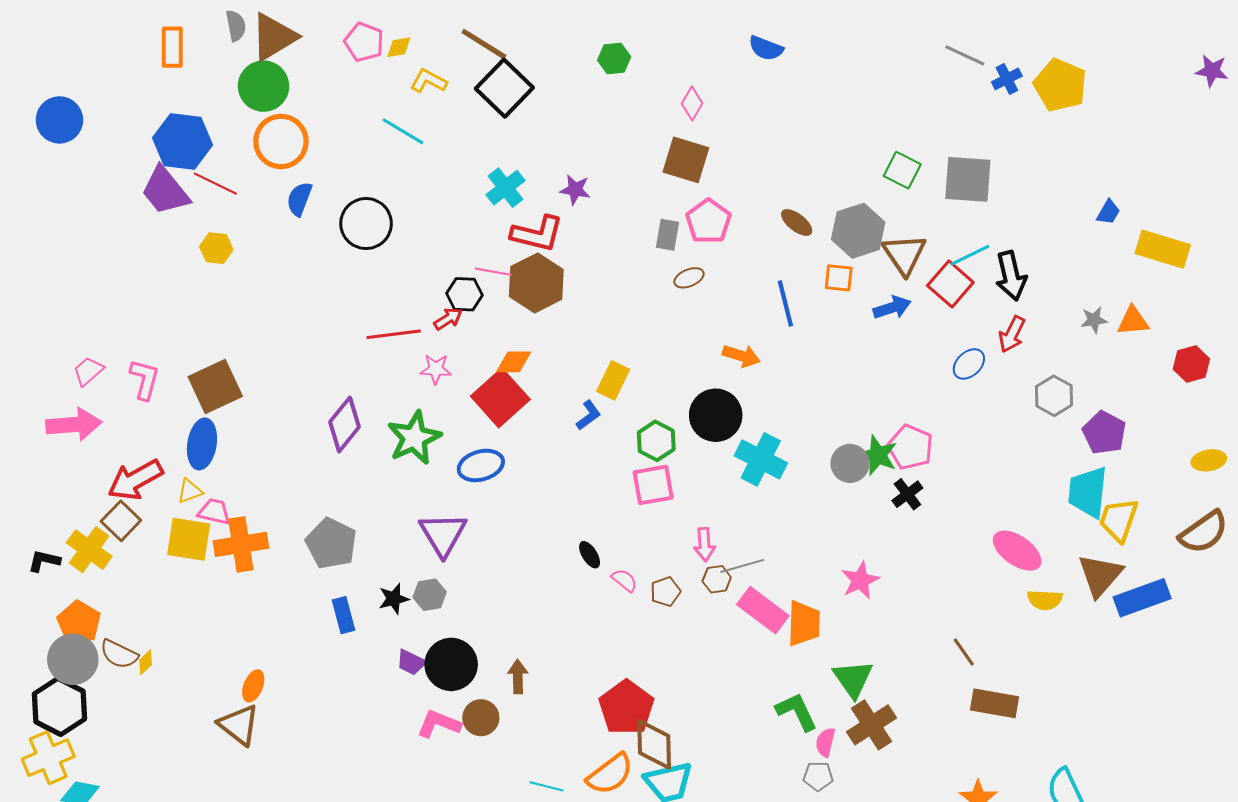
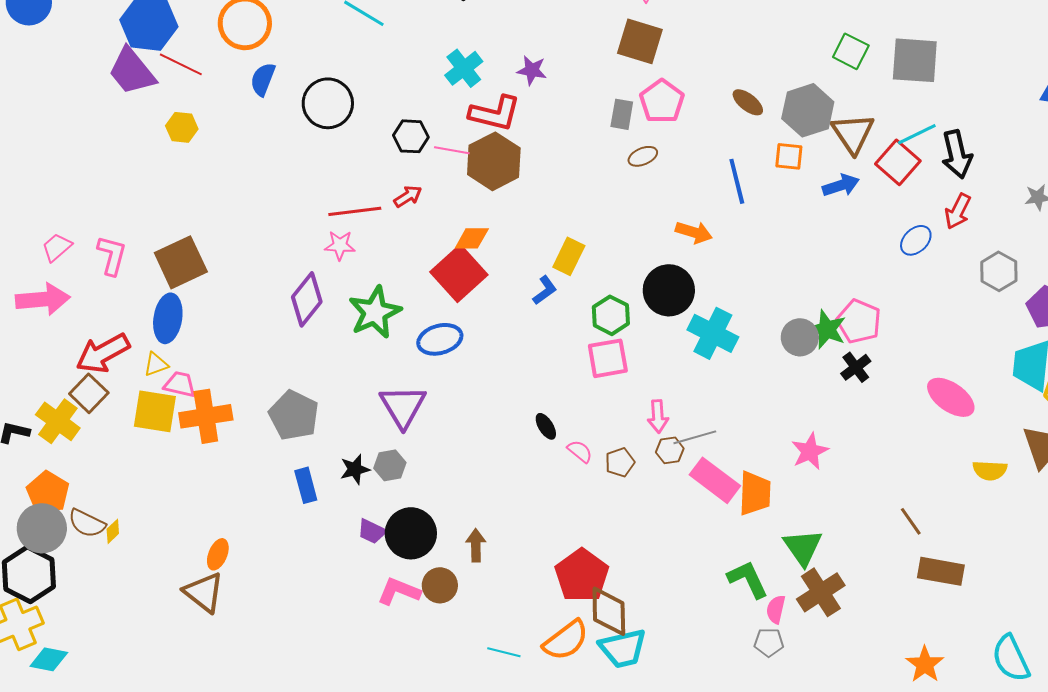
black hexagon: (464, 294) -> (411, 136), moved
pink star: (436, 369) -> (340, 245), moved
pink ellipse: (1017, 551) -> (951, 397), moved

